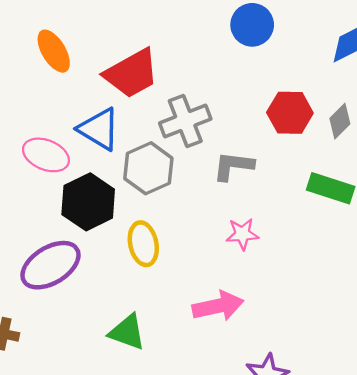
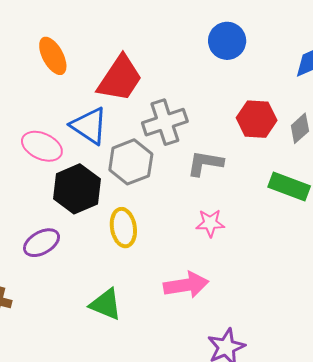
red trapezoid: (132, 74) -> (120, 79), turned -30
purple ellipse: (51, 265) -> (42, 243), size x0.7

